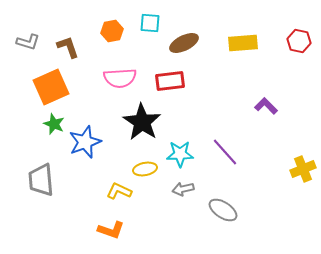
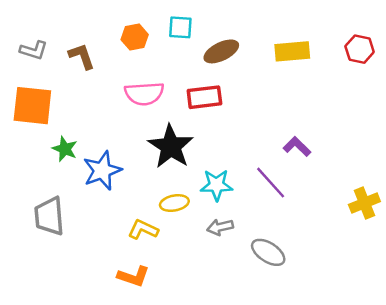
orange square: (51, 87) -> (32, 106), moved, turned 30
purple L-shape: (266, 106) -> (297, 146), moved

